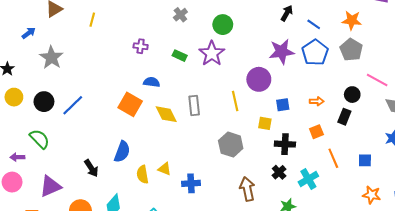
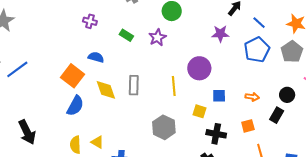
purple star: (282, 52) -> (220, 34), moved, size x0.7
purple star: (212, 54) -> (157, 37), size x0.7
blue semicircle: (122, 152) -> (75, 106), moved
black arrow: (91, 168) -> (27, 132), size x1.4

